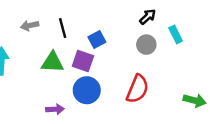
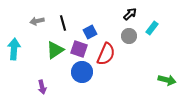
cyan rectangle: (176, 34) -> (152, 28), turned 64
green triangle: (52, 62) -> (55, 50), turned -36
red semicircle: (137, 89) -> (106, 54), moved
purple arrow: (55, 109) -> (42, 87), moved, turned 80

